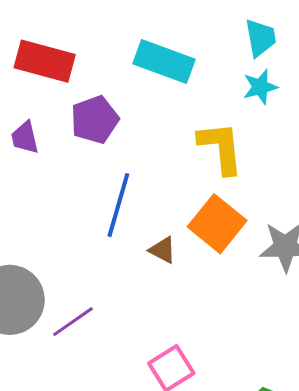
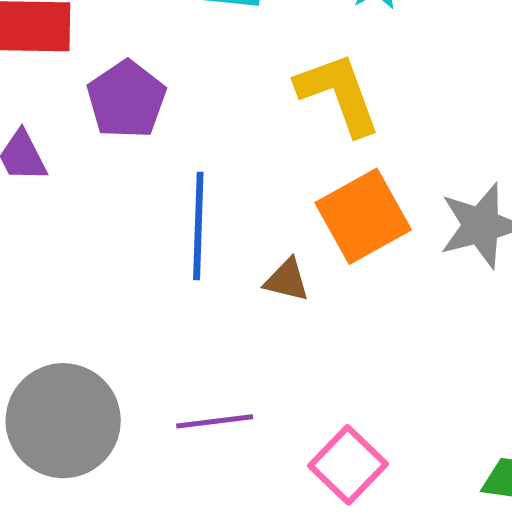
orange square: (217, 224) -> (363, 216), turned 36
purple line: (73, 322) -> (215, 421), moved, turned 42

